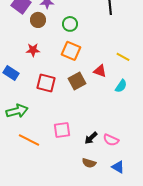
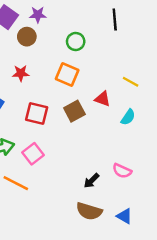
green circle: (70, 24) -> (76, 42), moved
pink square: (62, 130) -> (33, 154), moved, turned -30
pink semicircle: (111, 140) -> (122, 171), moved
brown semicircle: (89, 163) -> (89, 211), size x1.5

